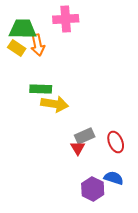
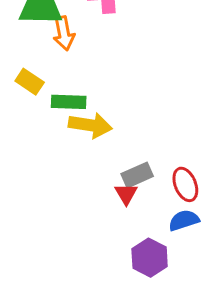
yellow rectangle: (17, 48) -> (30, 82), moved
blue semicircle: (114, 178) -> (184, 220), moved, turned -36

